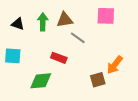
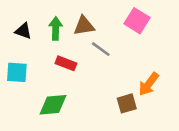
pink square: (106, 16) -> (137, 21), turned 30
red rectangle: (59, 58) -> (66, 63), moved

